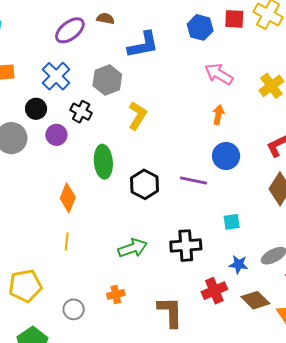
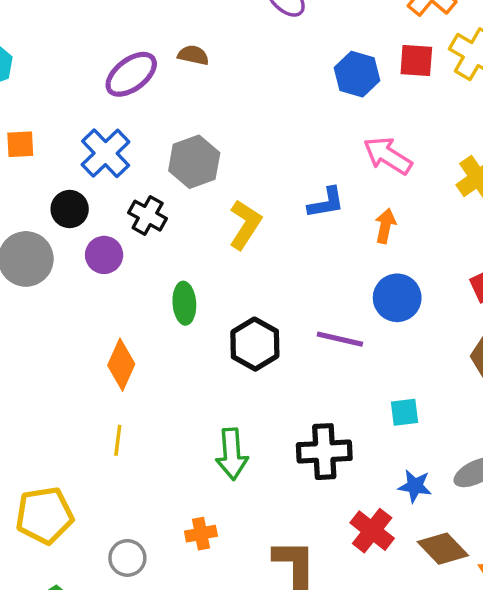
blue L-shape: (143, 45) -> (326, 203), moved, size x0.7
green ellipse: (103, 162) -> (184, 303), size x0.7
green arrow: (133, 248) -> (232, 454), turned 104
red cross: (214, 291) -> (372, 531), turned -30

